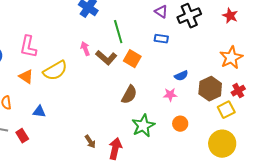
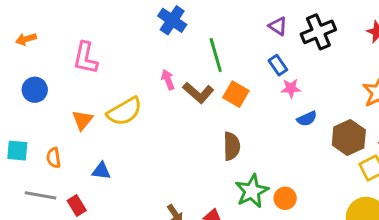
blue rectangle: (161, 39) -> (278, 65), turned 48
pink L-shape: (28, 47) -> (85, 58), moved
orange triangle: (26, 77) -> (83, 120), turned 35
brown semicircle: (129, 95) -> (232, 146), turned -30
pink star: (170, 95) -> (291, 88), moved
orange circle: (180, 124) -> (285, 198), moved

